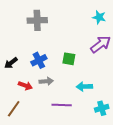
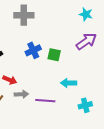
blue cross: (39, 60) -> (33, 50), moved
gray arrow: (46, 81) -> (21, 94), moved

